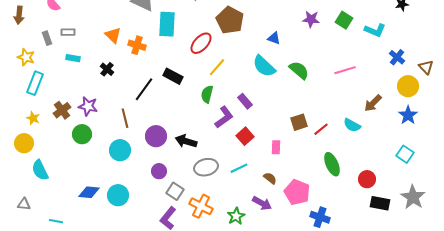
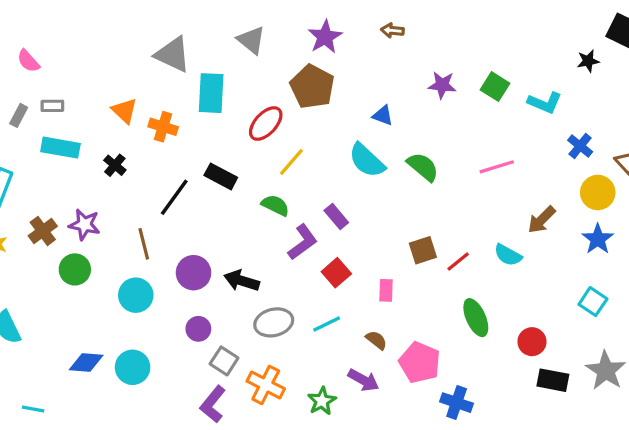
gray rectangle: (47, 38) -> (19, 115), turned 48
cyan rectangle: (73, 58) -> (60, 148), size x1.6
green semicircle: (207, 94) -> (275, 205), turned 102

